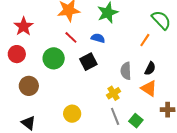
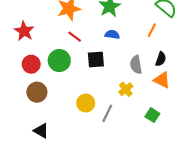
blue semicircle: (98, 38) -> (112, 35), moved
red circle: (17, 54) -> (31, 64), moved
black square: (88, 62) -> (96, 60), turned 30
yellow circle: (72, 114) -> (86, 103), moved
gray line: (115, 116) -> (107, 113), moved, turned 54

